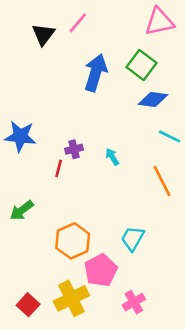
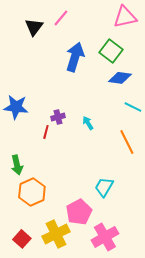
green arrow: (22, 210) -> (17, 165), turned -66
orange hexagon: (73, 241) -> (32, 192), moved
pink cross: (134, 302) -> (105, 237), size x1.5

